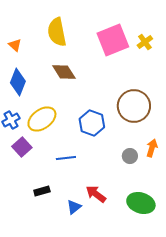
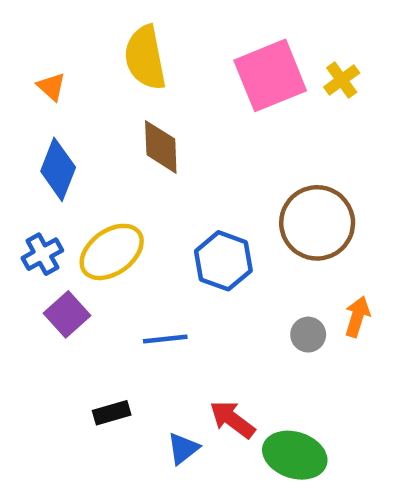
brown diamond: (64, 72) -> (161, 147), turned 30
green ellipse: (141, 203) -> (295, 455), moved

